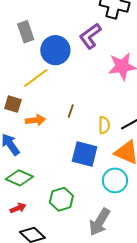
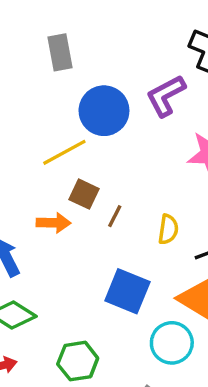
gray rectangle: (26, 32) -> (60, 52), moved
brown square: (13, 104) -> (84, 194), moved
yellow semicircle: (104, 125) -> (168, 229), moved

